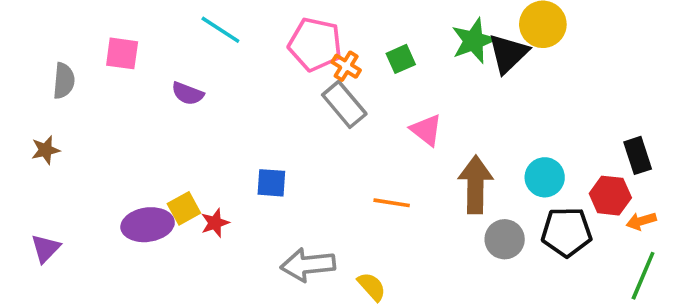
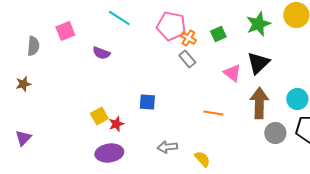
pink square: (122, 53) -> (65, 31), turned -30
black triangle: (508, 53) -> (258, 63), moved
gray rectangle: (344, 104) -> (187, 59), size x0.7
purple ellipse: (148, 225) -> (109, 153), moved
gray arrow: (308, 265) -> (167, 147), size x0.7

